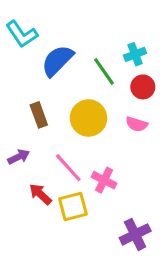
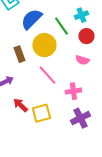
yellow circle: (88, 118) -> (44, 45), moved
pink line: (68, 168) -> (47, 75), moved
pink cross: (104, 180) -> (73, 91), moved, turned -35
purple cross: (135, 234) -> (80, 118), moved

